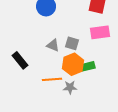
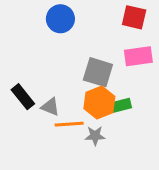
gray square: (72, 43) -> (98, 72), size x1.5
gray triangle: (53, 45) -> (50, 107), moved

